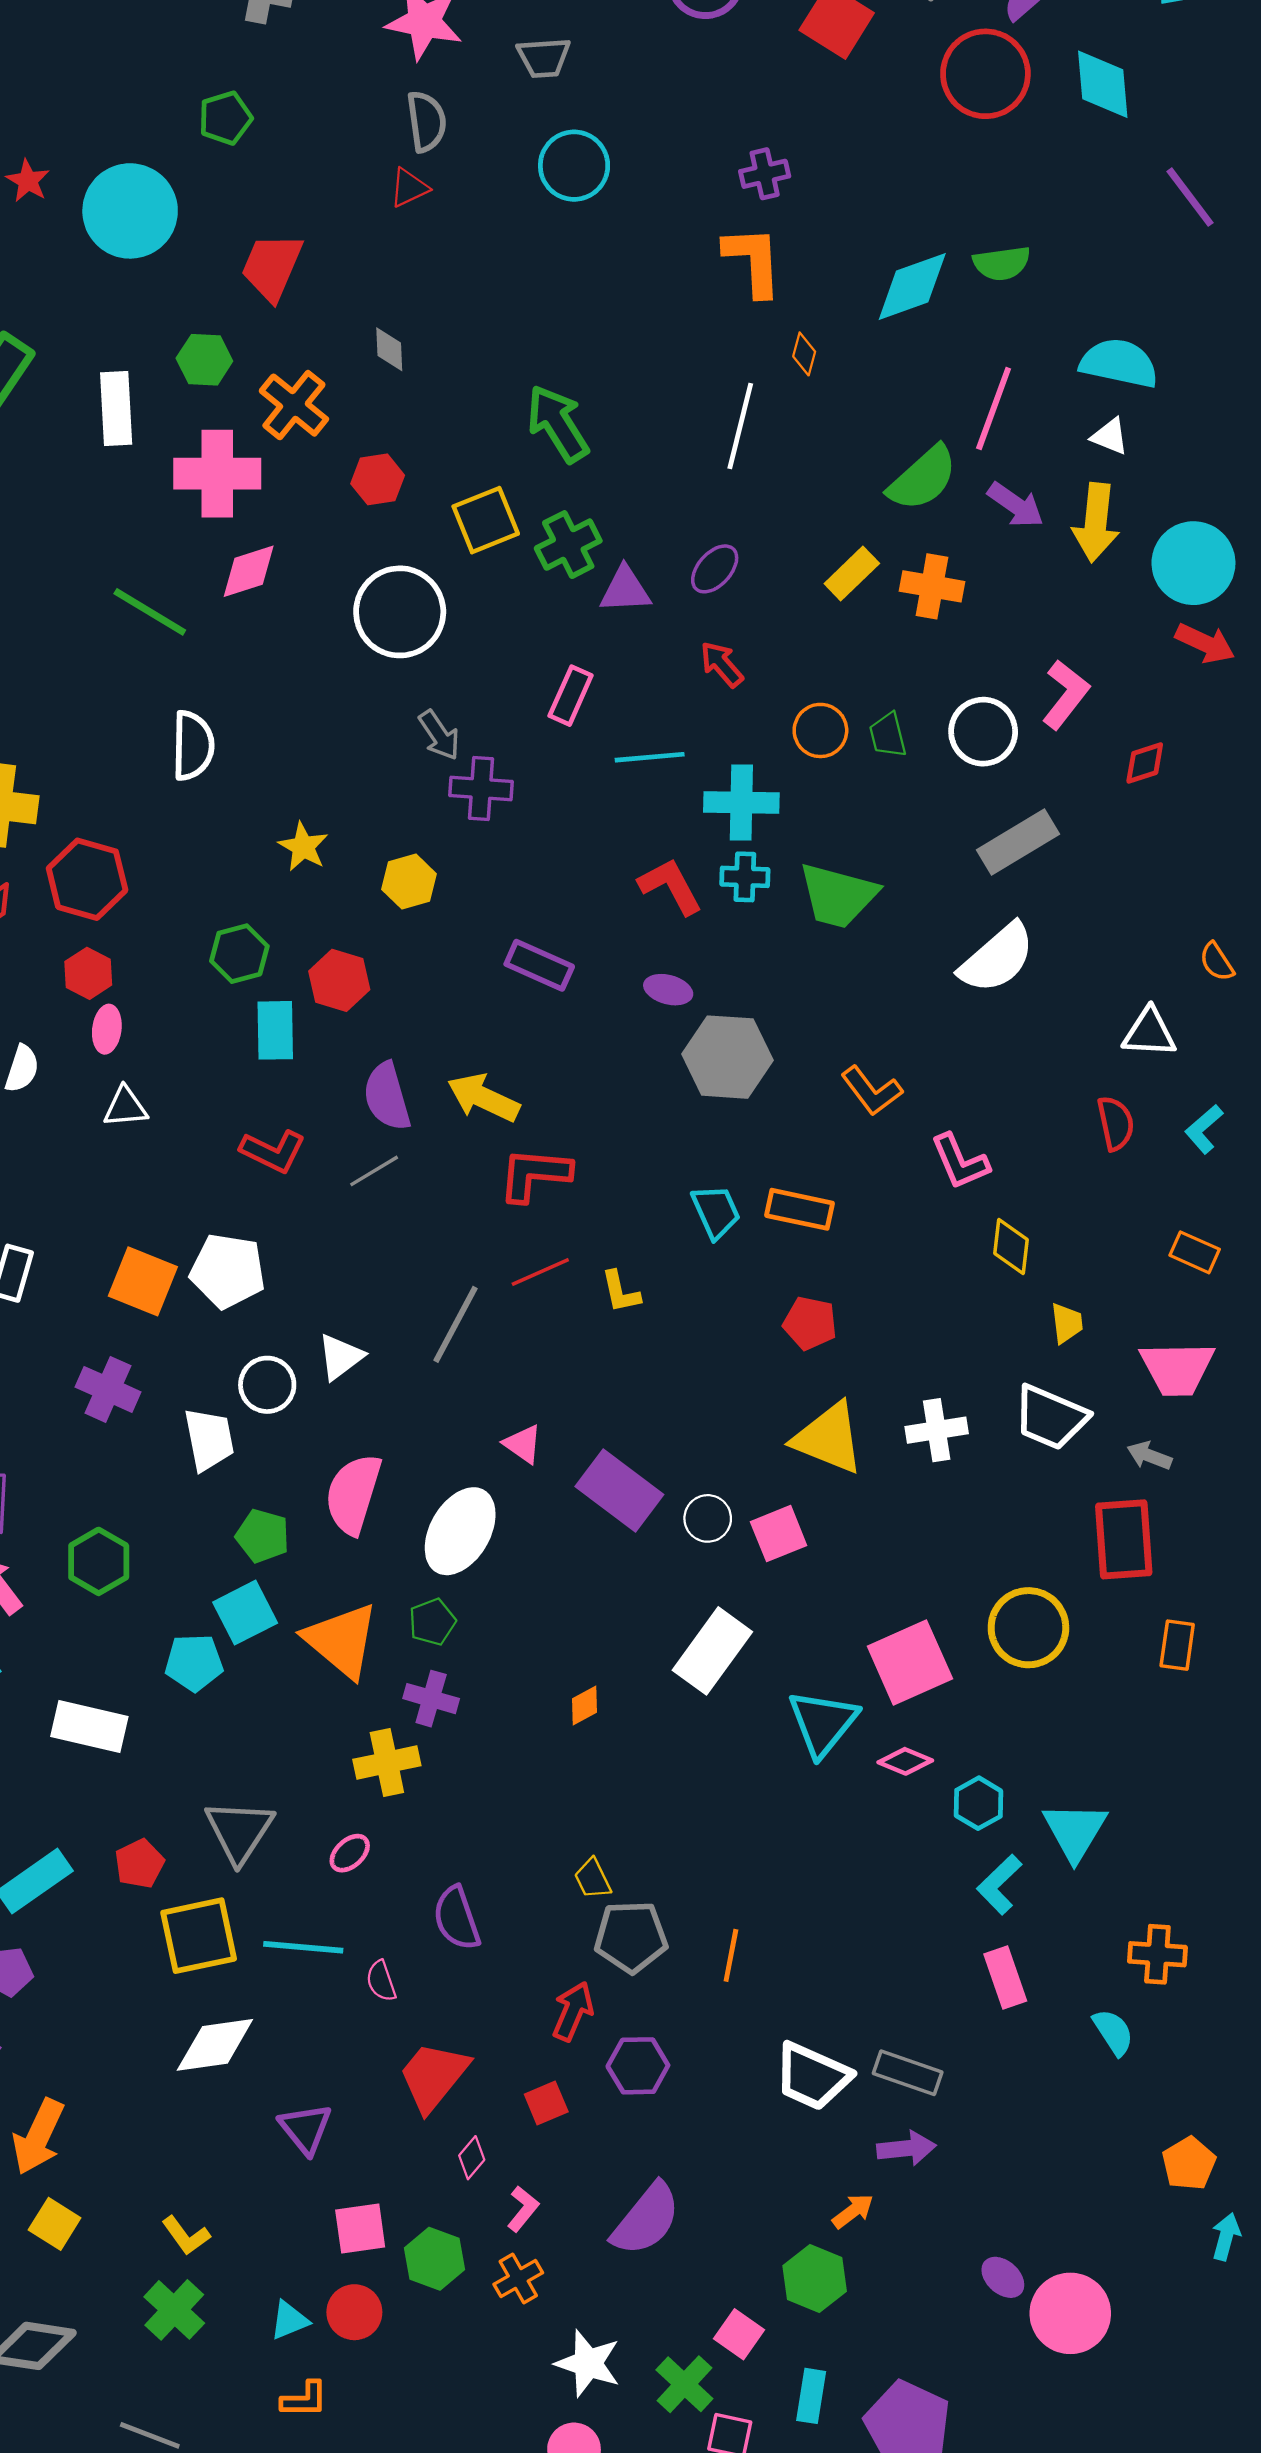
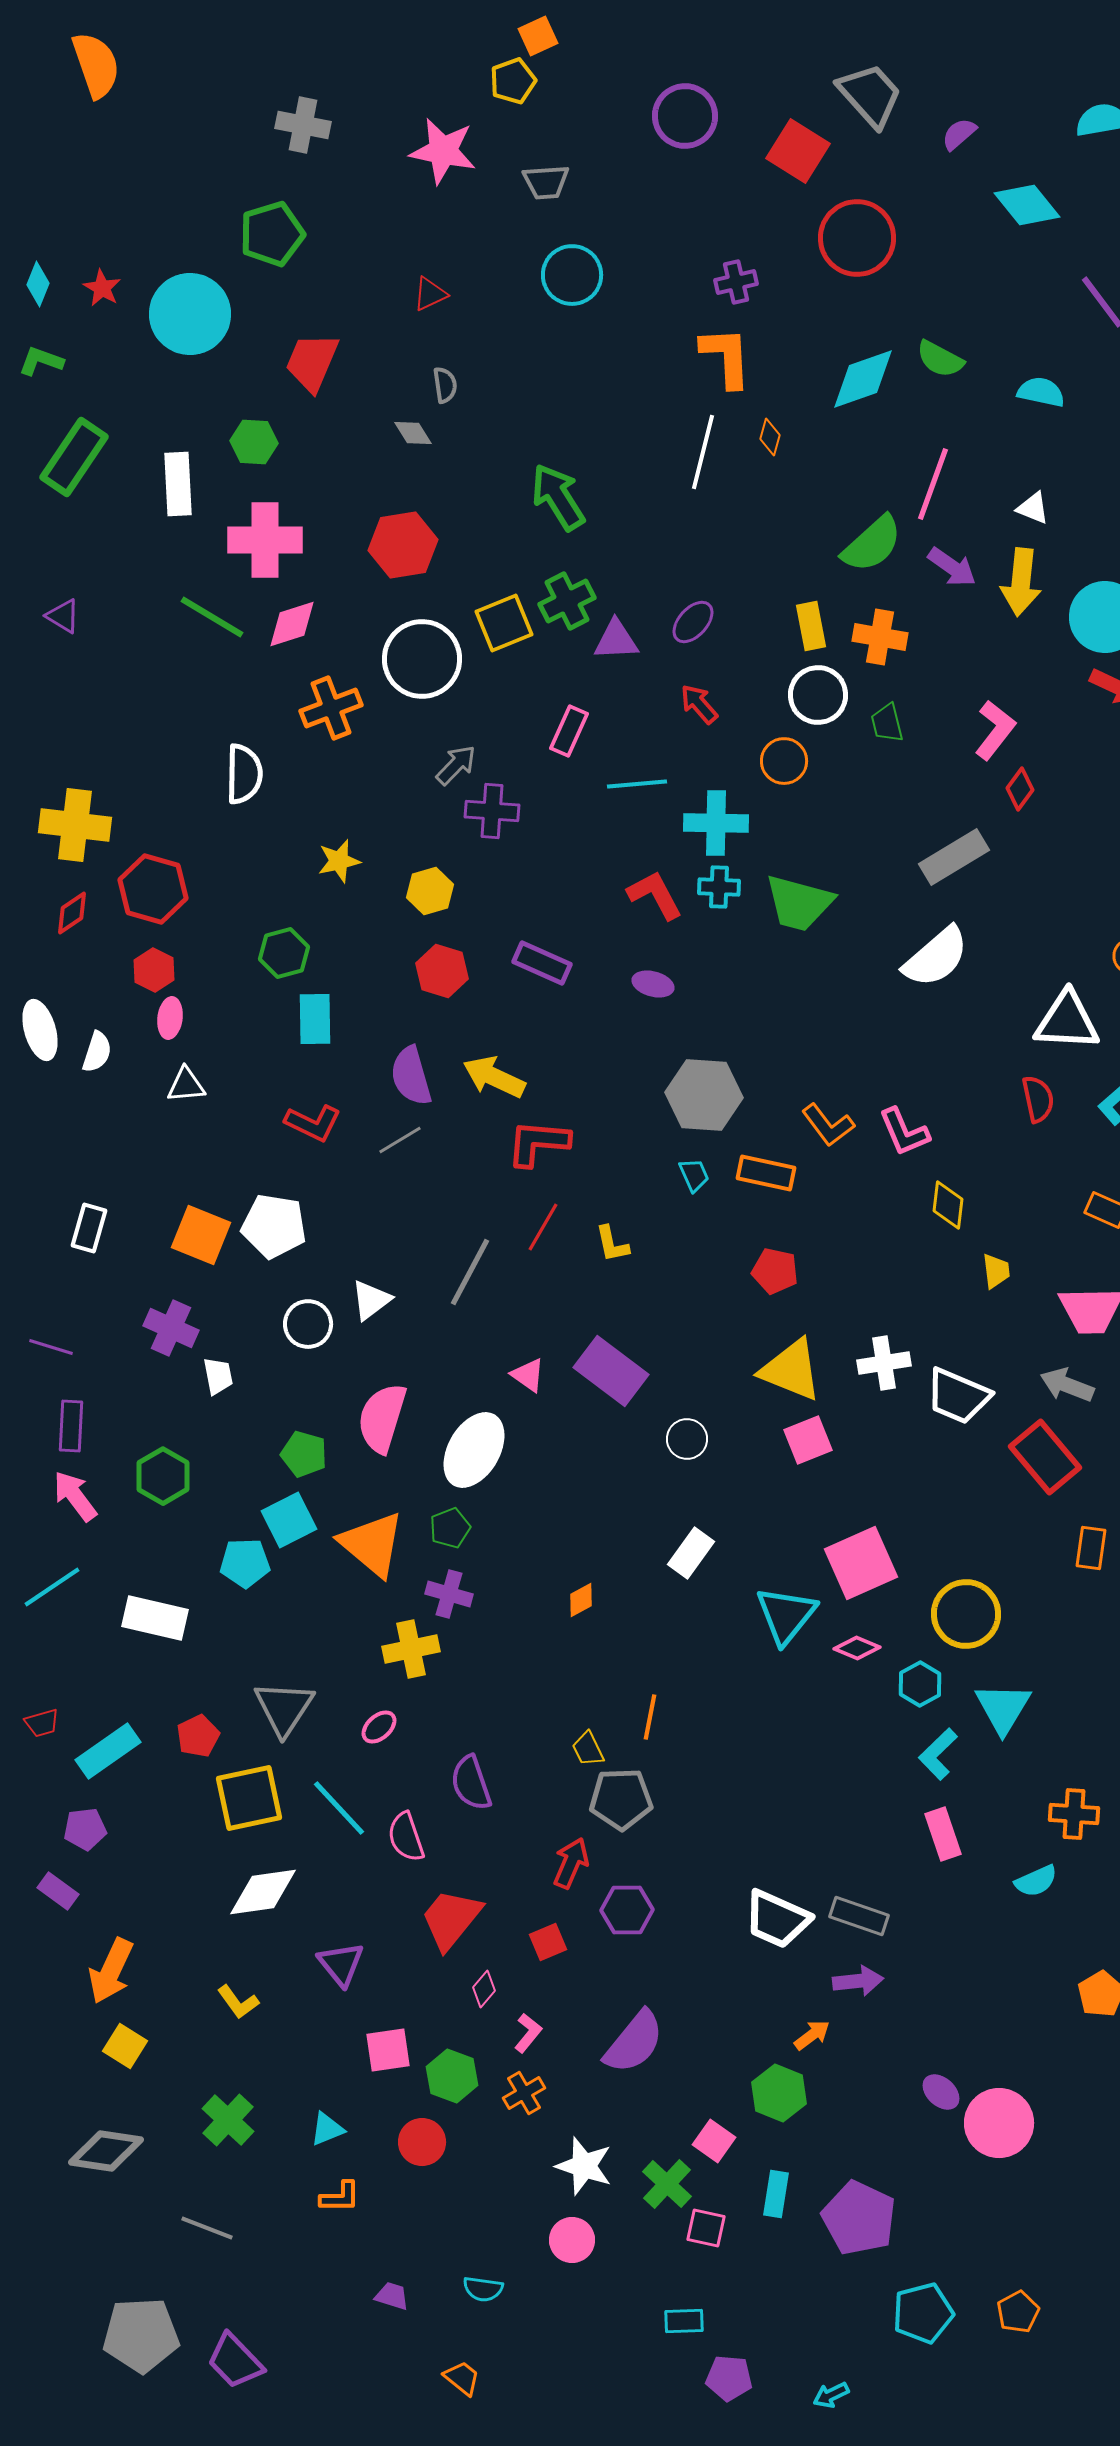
red circle: (985, 74) -> (857, 238), moved
cyan diamond: (1103, 84) -> (1027, 205), turned -34
green pentagon: (225, 118) -> (272, 234), size x1.4
gray semicircle: (426, 121) -> (445, 385), moved, size x0.7
green semicircle: (1002, 263) -> (940, 359), turned 36
gray diamond: (389, 349) -> (413, 433), turned -30
cyan semicircle: (1119, 363) -> (1041, 392), moved, size x0.7
orange cross: (294, 405) -> (331, 708), moved, turned 30
white line: (740, 426) -> (703, 452), moved
red hexagon: (378, 479) -> (403, 545), size x1.5
yellow square: (486, 520) -> (504, 623), moved
yellow rectangle: (852, 574) -> (811, 626), turned -57
green line: (150, 612) -> (212, 617), moved
white circle: (983, 732) -> (818, 695), moved
gray arrow: (439, 735) -> (456, 765), turned -102
green trapezoid: (888, 735) -> (887, 723), moved
red diamond: (1145, 763) -> (1020, 789), moved, turned -36
yellow star: (303, 847) -> (339, 861), turned 30
red hexagon: (339, 980) -> (442, 971), moved
white triangle: (1149, 1033) -> (1067, 1021), size x1.4
gray hexagon: (727, 1057) -> (704, 1095), moved
orange L-shape: (872, 1091) -> (828, 1125), moved
cyan trapezoid: (716, 1212) -> (694, 1175), size x0.7
red line: (540, 1272) -> (543, 1227), turned -36
white trapezoid: (1051, 1417) -> (958, 1396), moved
white trapezoid: (209, 1439) -> (218, 1376), moved, size x0.7
gray arrow: (1149, 1456) -> (1067, 1385), size x1.4
purple rectangle: (619, 1491) -> (611, 1371), moved
pink square: (779, 1534) -> (808, 1440), moved
red rectangle: (1124, 1539) -> (1045, 1457), turned -36
yellow circle: (1028, 1628) -> (966, 1614), moved
white rectangle: (712, 1651) -> (691, 1553), size x0.7
cyan line: (303, 1947) -> (339, 1808), turned 42
orange line: (731, 1955) -> (650, 1717), moved
pink semicircle: (381, 1981) -> (406, 1837), size x1.4
cyan semicircle: (1113, 2032) -> (1036, 1881), turned 99
yellow L-shape: (186, 2236) -> (238, 2002), moved
red circle: (354, 2312) -> (422, 2142), moved

